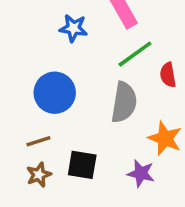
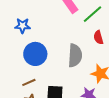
blue star: (73, 28) -> (22, 26), moved
green line: (135, 54) -> (93, 14), moved

